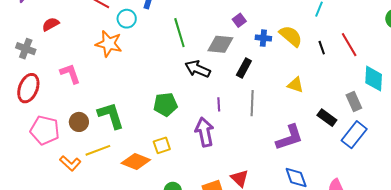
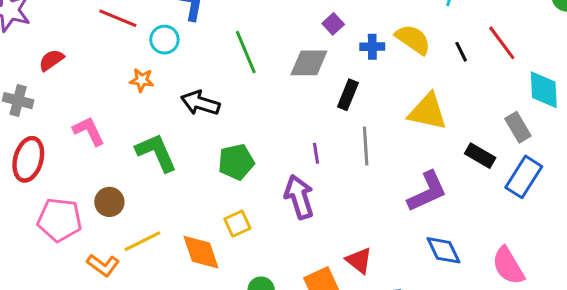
orange star: (109, 44) -> (142, 80), size x0.6
black arrow: (198, 69) -> (200, 103), moved
yellow triangle: (295, 85) -> (428, 112), size x1.6
green L-shape: (111, 115) -> (156, 152), moved
orange diamond: (136, 162) -> (201, 252), turned 56

